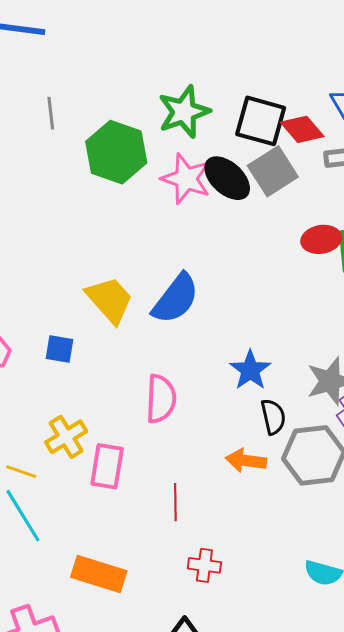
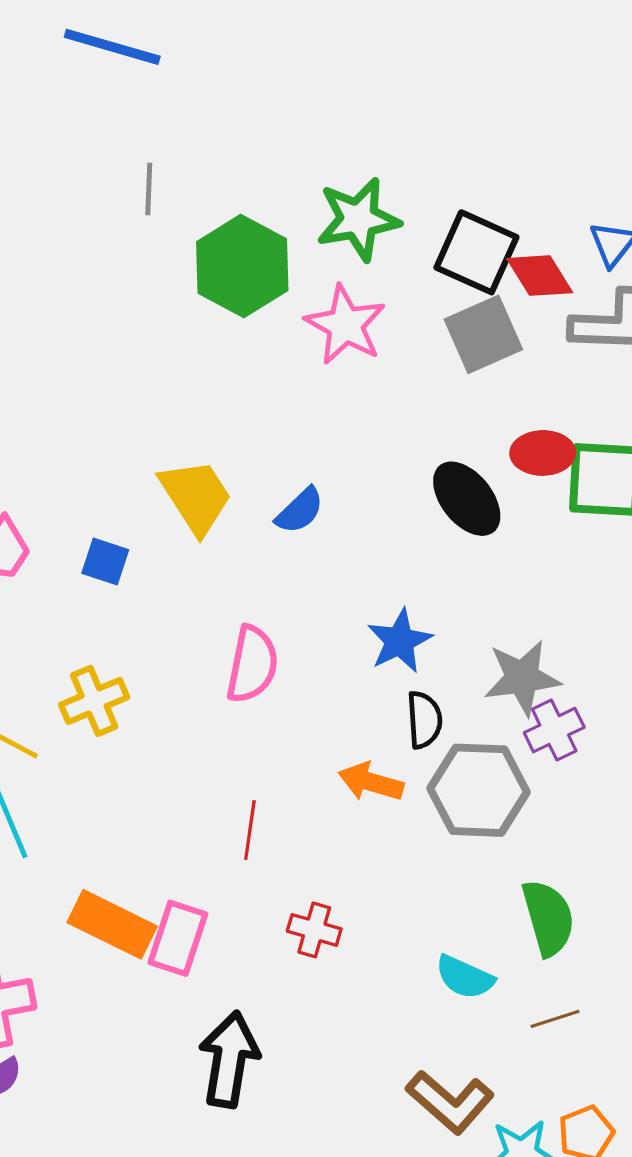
black ellipse: (227, 178) -> (467, 499), moved
blue semicircle: (176, 299) -> (300, 511), size x0.6
pink rectangle: (107, 466) -> (178, 938), moved
red cross: (204, 565) -> (314, 930), moved

